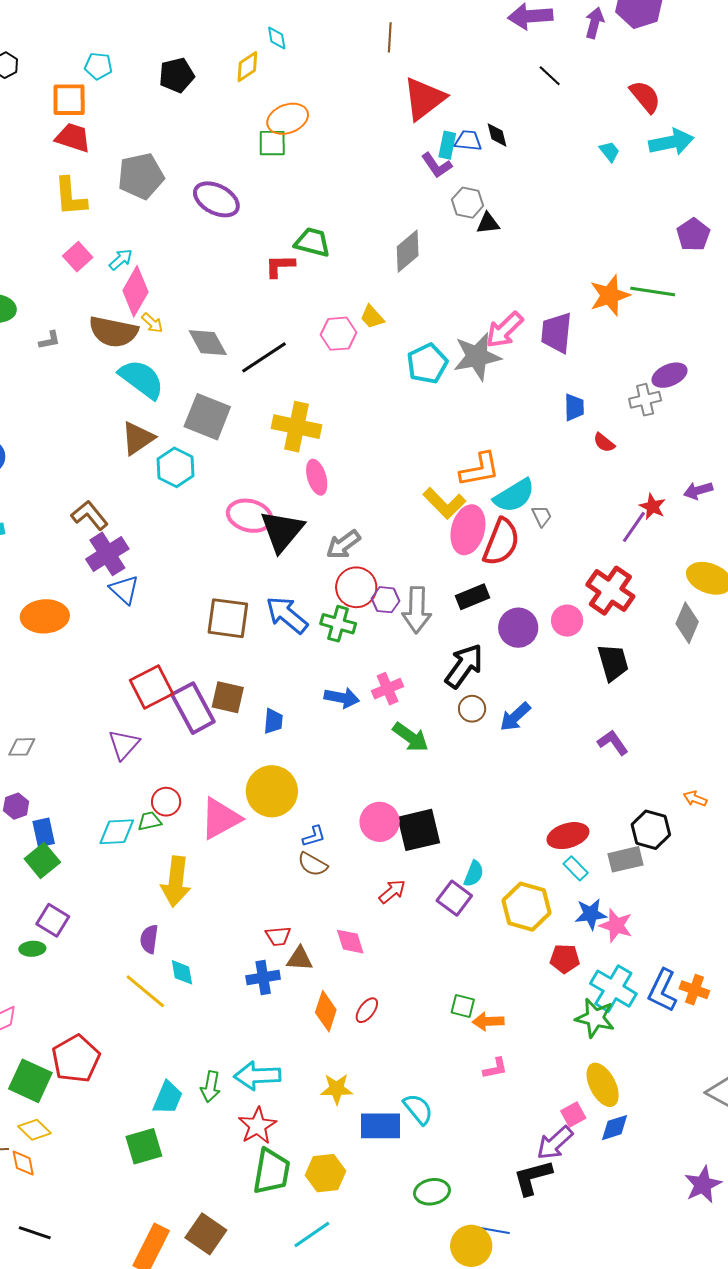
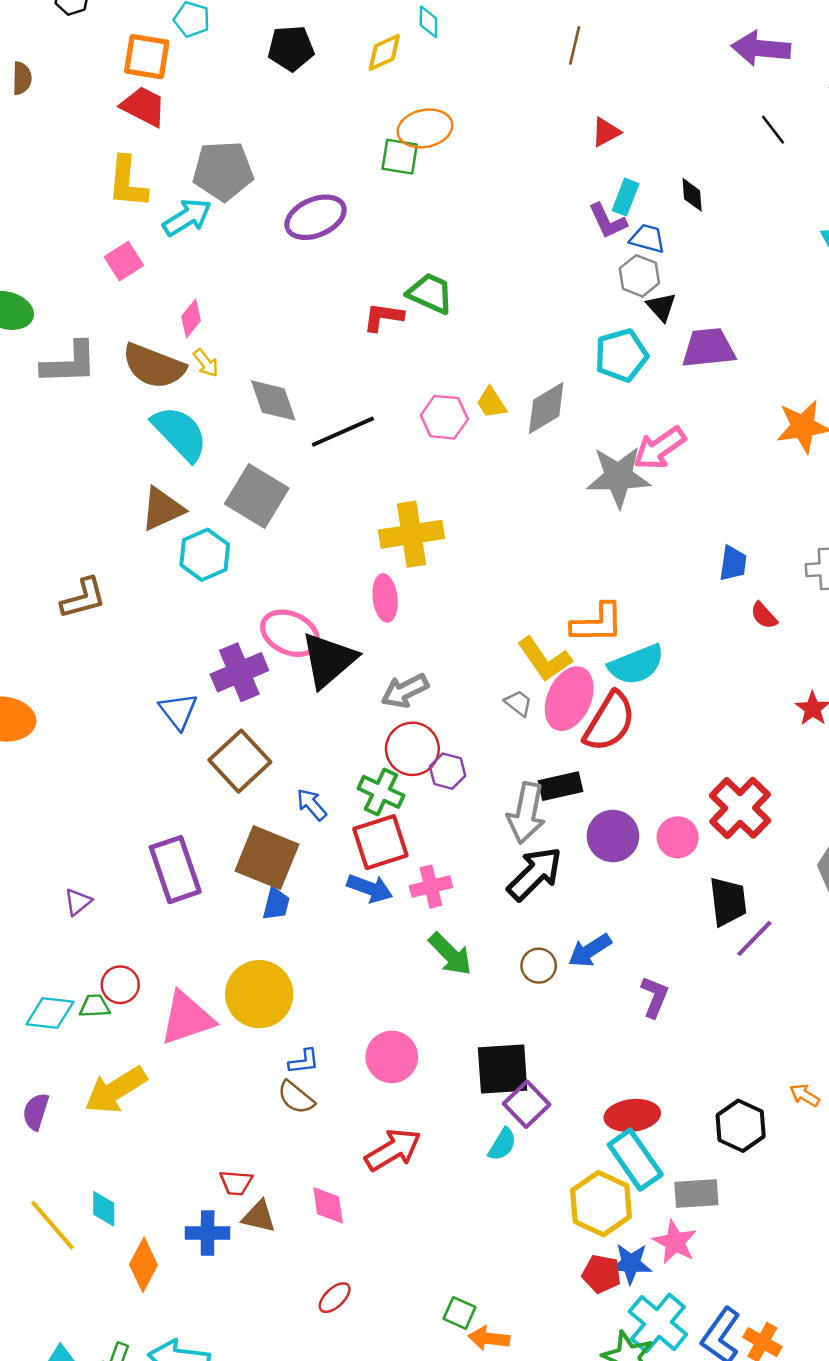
red triangle: (424, 99) -> (606, 132), size x0.5
blue trapezoid: (468, 141) -> (647, 239), moved
purple ellipse: (216, 199) -> (316, 217), turned -60
black triangle: (488, 223) -> (661, 307), turned 45
gray diamond: (408, 251) -> (546, 408), moved
cyan arrow: (121, 260) -> (187, 217), moved, size x1.5
pink diamond: (135, 291) -> (191, 318), size x0.6
purple trapezoid: (557, 333) -> (708, 348), moved, turned 69
gray L-shape: (50, 340) -> (69, 363), size x2.0
cyan pentagon: (427, 364) -> (621, 355), moved
yellow cross: (297, 427) -> (412, 534), moved, turned -30
brown L-shape: (90, 515) -> (83, 598), turned 105
gray trapezoid: (542, 516) -> (518, 703), moved, turned -35
purple line: (634, 527) -> (754, 938), moved
purple cross: (107, 554) -> (239, 672), moved
blue triangle: (124, 590) -> (178, 711), moved
gray arrow: (417, 610) -> (526, 813), moved
blue arrow: (287, 615) -> (312, 804), moved, size x0.6
brown square: (228, 618) -> (240, 761), turned 30
red square: (151, 687) -> (380, 842), moved
brown square: (228, 697) -> (267, 858), moved, size x1.4
brown circle: (472, 709) -> (539, 966), moved
purple L-shape: (613, 743) -> (655, 997), moved, turned 48
purple triangle: (124, 745) -> (78, 902), size x0.7
black square: (419, 830) -> (503, 1069), moved
gray rectangle: (625, 859) -> (696, 1194), moved
cyan rectangle: (576, 868) -> (635, 1160), size x1.8
yellow arrow: (176, 881) -> (116, 1090), turned 42
red arrow: (392, 892) -> (393, 1150), size x1.5
purple square: (454, 898) -> (527, 1104), moved
yellow hexagon: (527, 907) -> (601, 1204), moved
blue star: (591, 914) -> (631, 1263), moved
purple semicircle: (149, 939) -> (36, 1112), moved
orange diamond: (326, 1011) -> (143, 1265), moved

